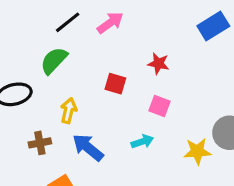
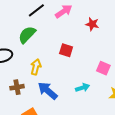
red star: (158, 64) -> (92, 24), moved
pink square: (160, 106) -> (103, 68), moved

